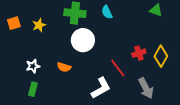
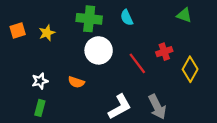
red cross: (139, 53) -> (164, 52), moved
red line: (118, 68) -> (137, 63), moved
gray arrow: (146, 88) -> (157, 107), moved

